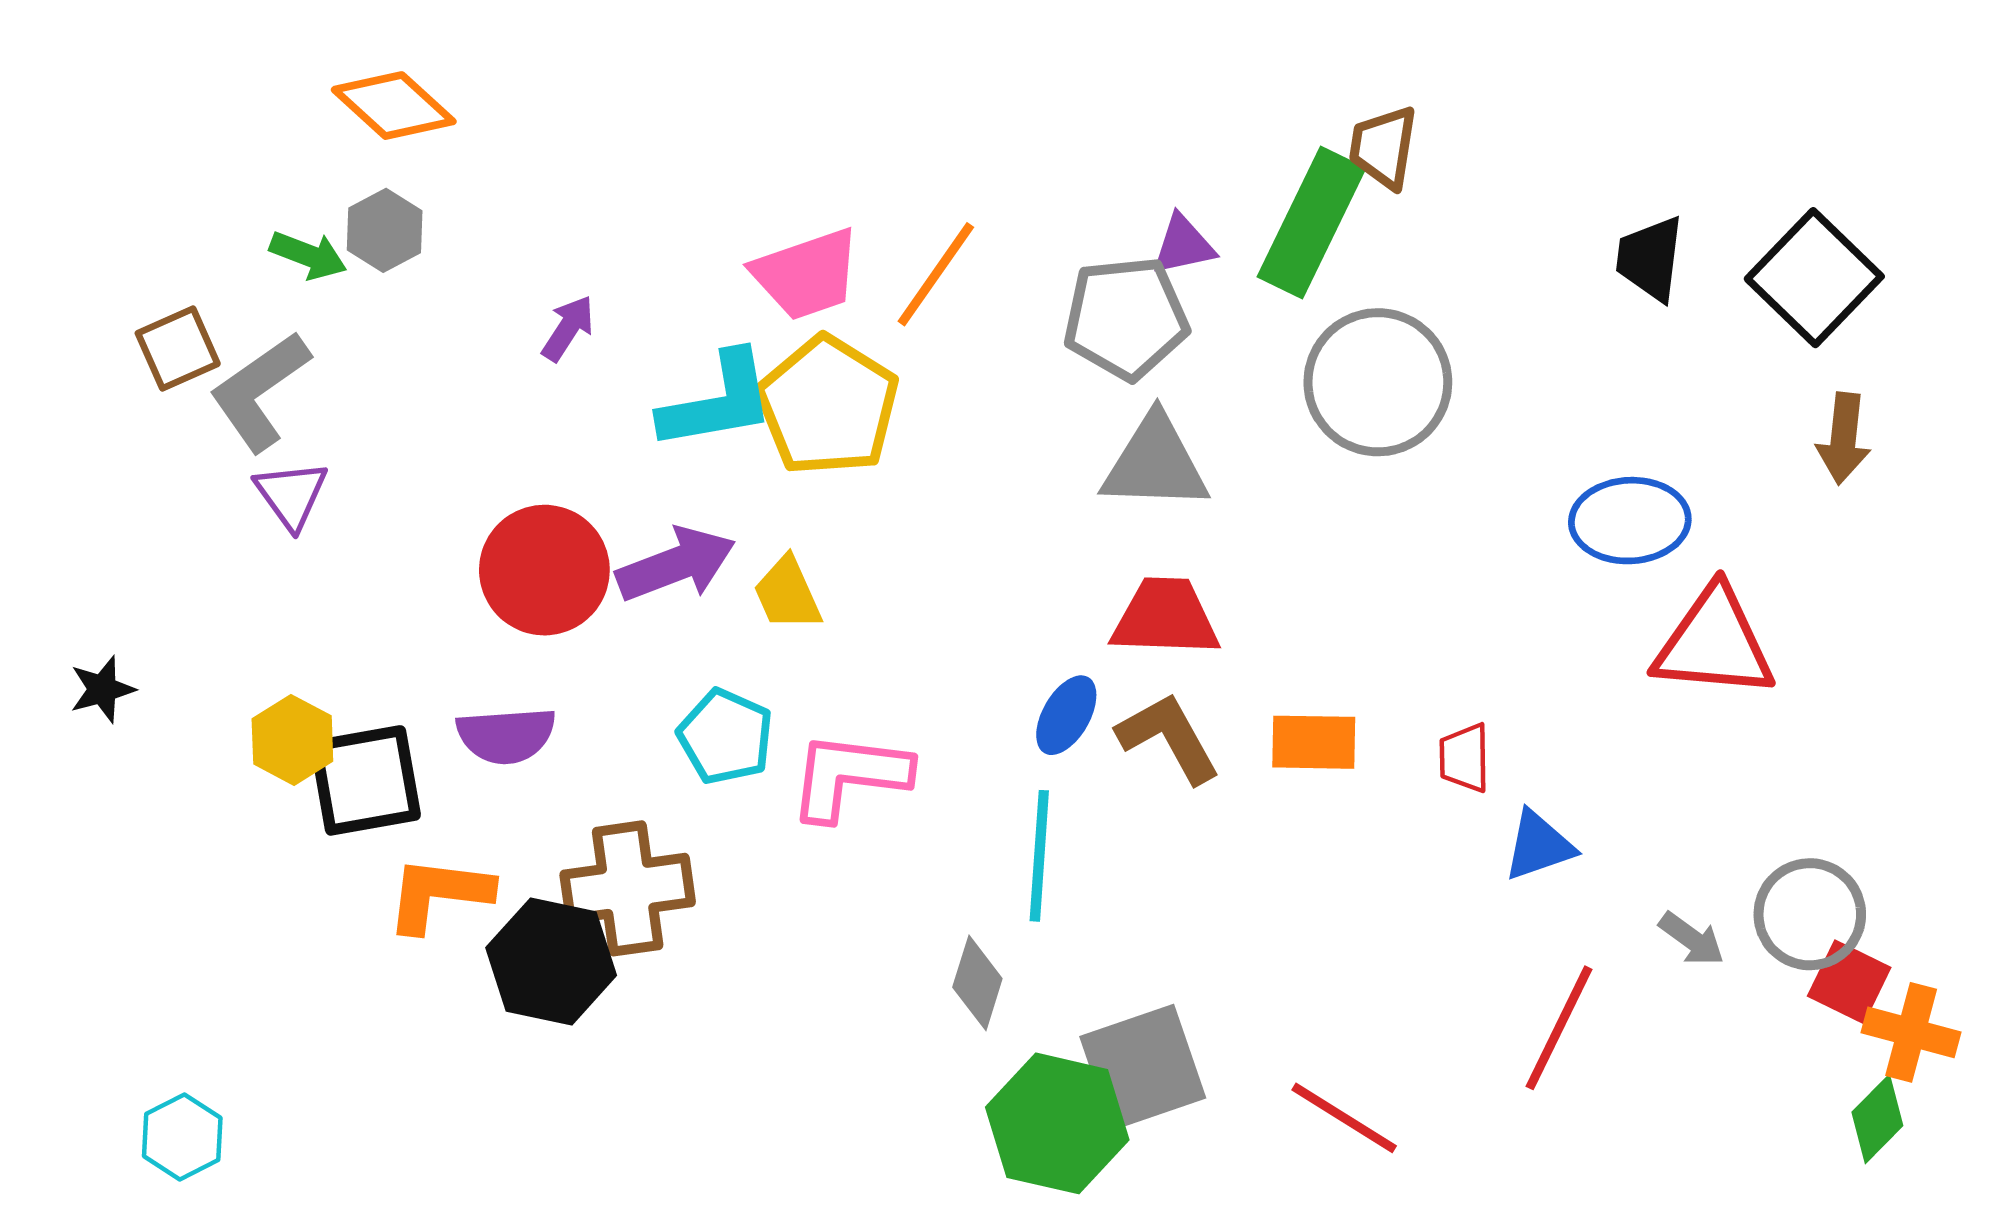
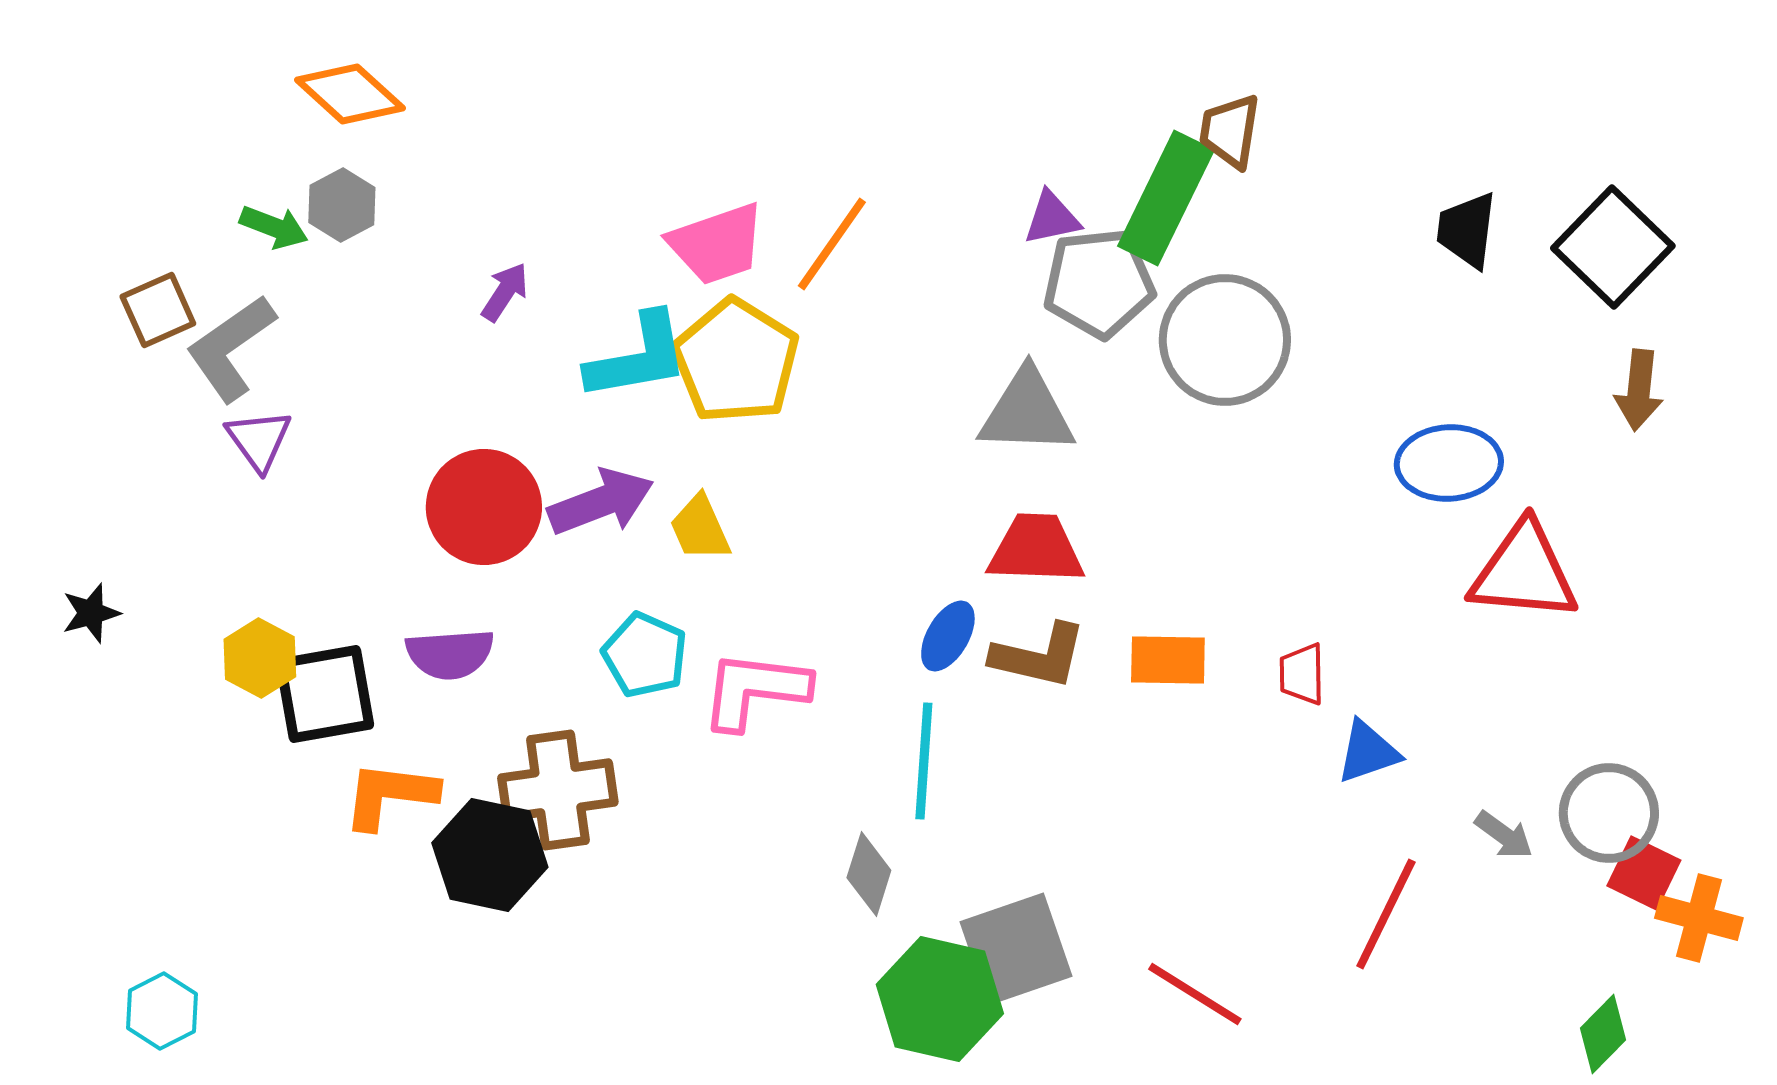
gray pentagon: (1126, 318) -> (1099, 283), moved
brown L-shape: (1169, 738) -> (1039, 656), turned 132
green diamond: (1877, 1119) -> (1603, 1034), moved

